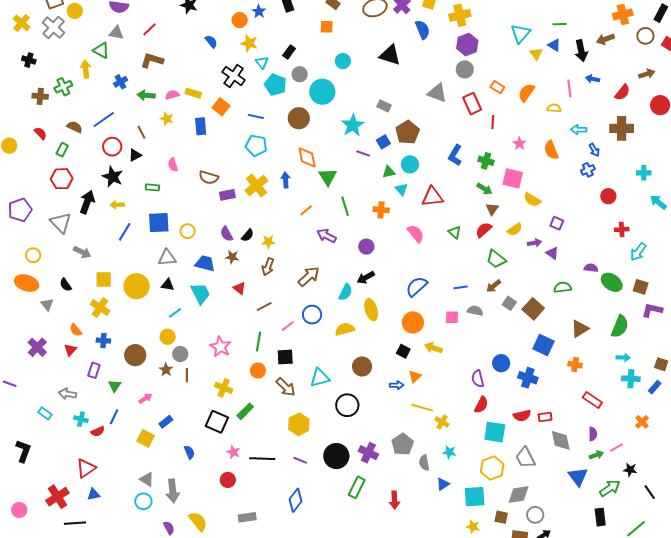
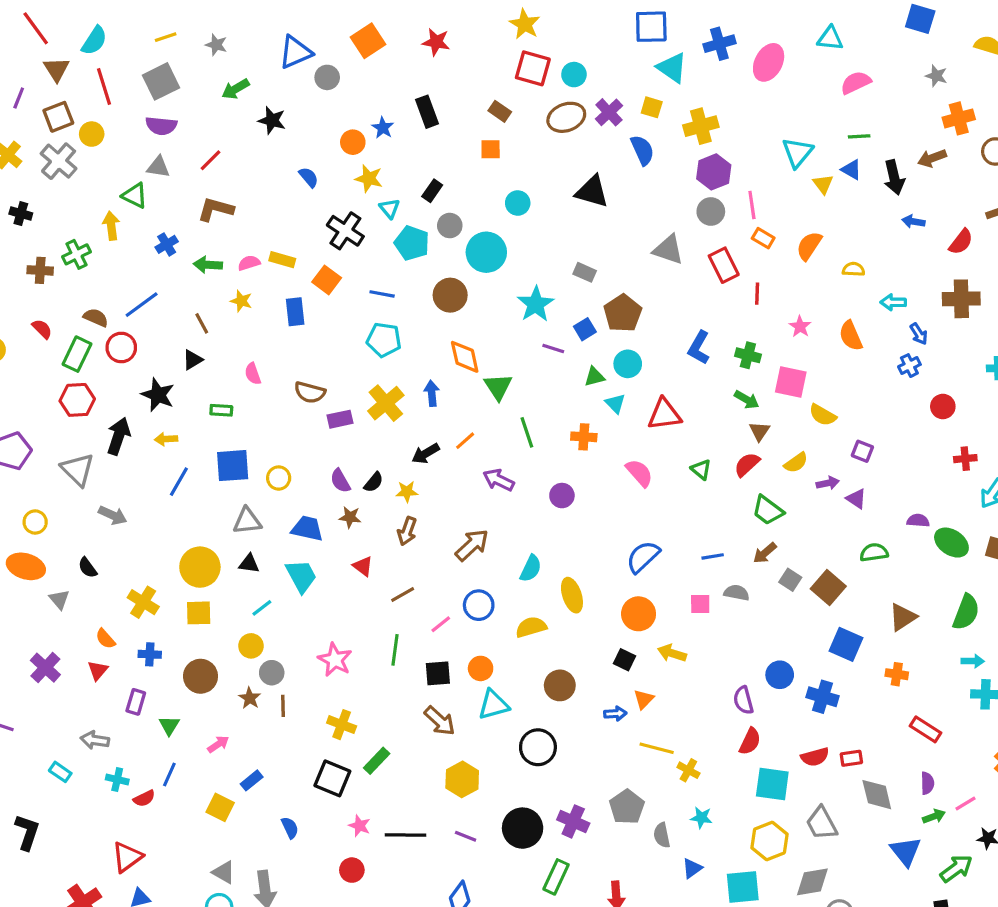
pink line: (569, 88) -> (752, 205), moved
red circle: (112, 147) -> (121, 347), moved
green rectangle: (62, 150) -> (77, 354), size x1.5
black arrow: (366, 278) -> (426, 454), moved
yellow square: (104, 280) -> (199, 613), moved
orange circle: (258, 370) -> (481, 668), moved

